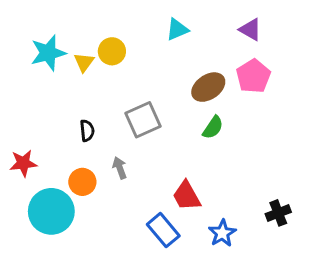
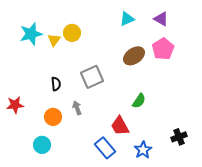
cyan triangle: (177, 30) -> (127, 19), moved
green semicircle: (213, 127) -> (139, 101), moved
cyan circle: (51, 211) -> (42, 145), moved, size x0.6

